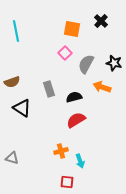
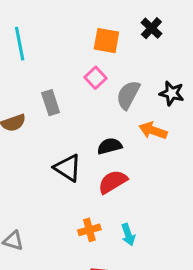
gray rectangle: (49, 89) -> (51, 103), moved
black triangle: (22, 108) -> (68, 168), moved
cyan arrow: (80, 161) -> (128, 235), moved

